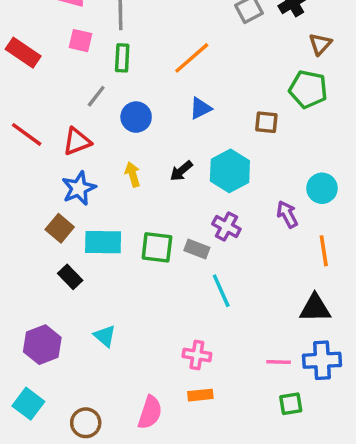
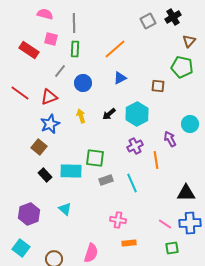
red rectangle: (23, 53) -> (29, 50), moved
purple cross: (226, 226) -> (135, 146), turned 35
cyan rectangle: (103, 242) -> (71, 171), moved
gray rectangle: (197, 249) -> (106, 180), moved, turned -40
orange line: (324, 251) -> (156, 160), moved
pink line: (279, 362) -> (165, 224), turned 32
orange rectangle: (200, 395) -> (129, 243), moved

